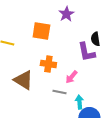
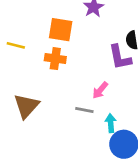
orange cross: (48, 64) -> (55, 59), moved
brown triangle: (23, 80) -> (26, 106), moved, turned 40

